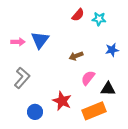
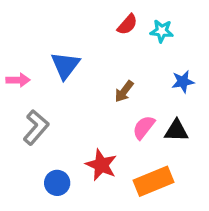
pink arrow: (18, 42) -> (18, 80), moved
brown arrow: (76, 56) -> (124, 91), turned -32
black triangle: (108, 89) -> (176, 131), moved

